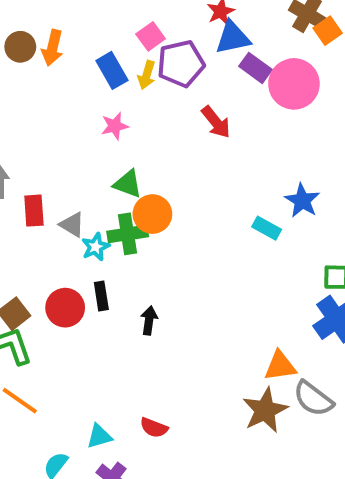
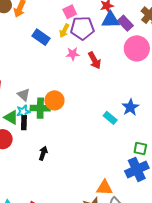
purple rectangle: (255, 68) -> (125, 23), moved
blue rectangle: (112, 70) -> (41, 37), moved, turned -36
pink star: (115, 126) -> (73, 54), moved
green triangle: (128, 184) -> (11, 117), moved
gray triangle: (72, 225) -> (24, 95), moved
black rectangle: (101, 296) -> (24, 123), moved

